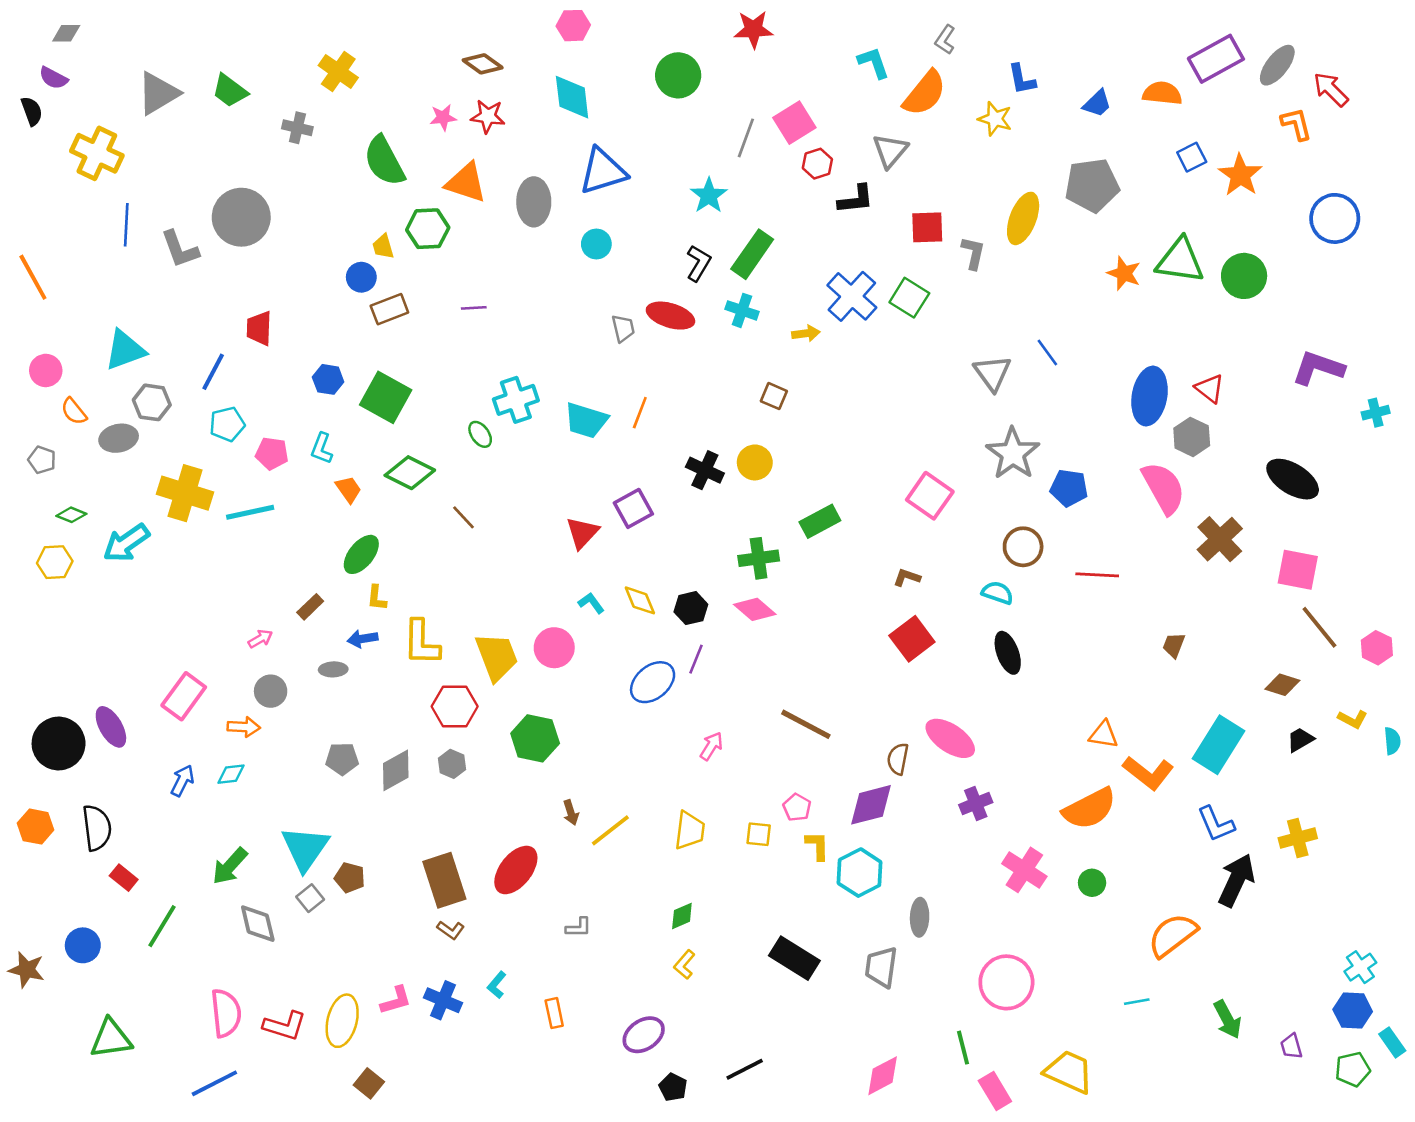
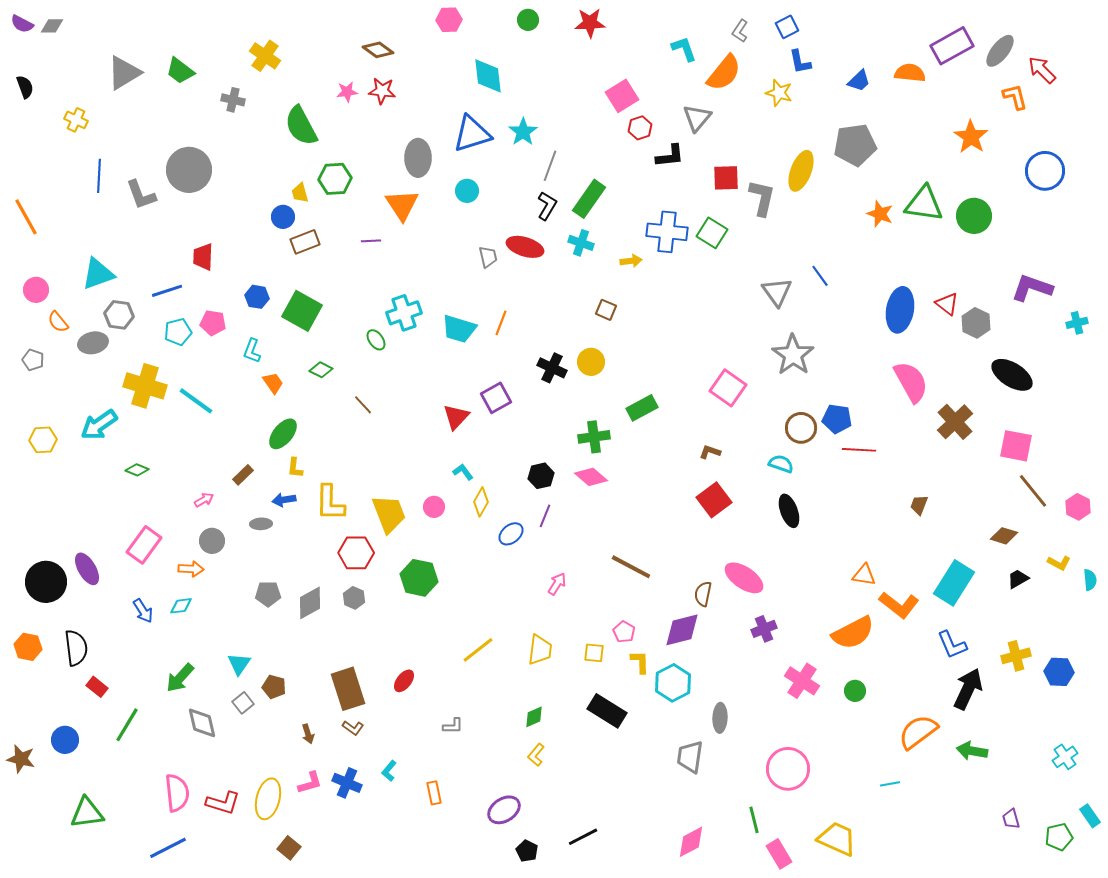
green circle: (678, 75) -> (528, 20), moved, size x0.6
purple semicircle: (53, 78) -> (22, 24), moved
cyan diamond: (572, 97) -> (488, 76), moved
gray line: (746, 138) -> (550, 166), moved
yellow cross: (97, 153) -> (76, 120), size x0.6
blue square: (1192, 157) -> (787, 27), moved
orange triangle: (466, 183) -> (402, 205), moved, turned 39
cyan star: (709, 195) -> (523, 132), moved
gray L-shape: (973, 253) -> (762, 198), size x1.4
blue cross: (852, 296) -> (667, 232), turned -36
blue line: (213, 372) -> (167, 291), turned 44
gray hexagon: (1192, 437) -> (976, 323), moved
pink pentagon: (272, 454) -> (213, 323), moved
green diamond: (410, 473) -> (321, 370), size x0.6
blue pentagon: (1069, 488) -> (837, 419), moved
cyan line: (250, 512) -> (196, 401), turned 48
green diamond: (71, 515) -> (137, 470), moved
yellow diamond: (640, 600) -> (481, 502), moved, turned 52
pink circle: (554, 648) -> (434, 507), size x0.7
blue ellipse: (653, 682) -> (511, 534), size x0.7
blue arrow: (182, 781) -> (143, 611), turned 120
brown arrow: (571, 812) -> (308, 734), moved
cyan triangle: (305, 848) -> (239, 664), size x0.6
red ellipse: (516, 870) -> (404, 681), size x0.6
black rectangle: (794, 958) -> (607, 711), moved
blue hexagon: (1353, 1011) -> (1059, 672), moved
green arrow: (1227, 1019) -> (972, 751), moved, turned 128

